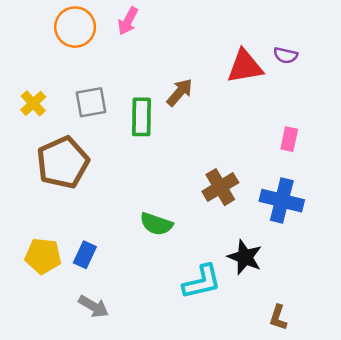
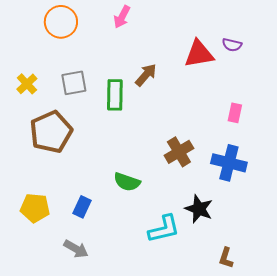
pink arrow: (128, 21) -> (122, 17), moved
blue rectangle: (85, 255) -> (82, 207), moved

